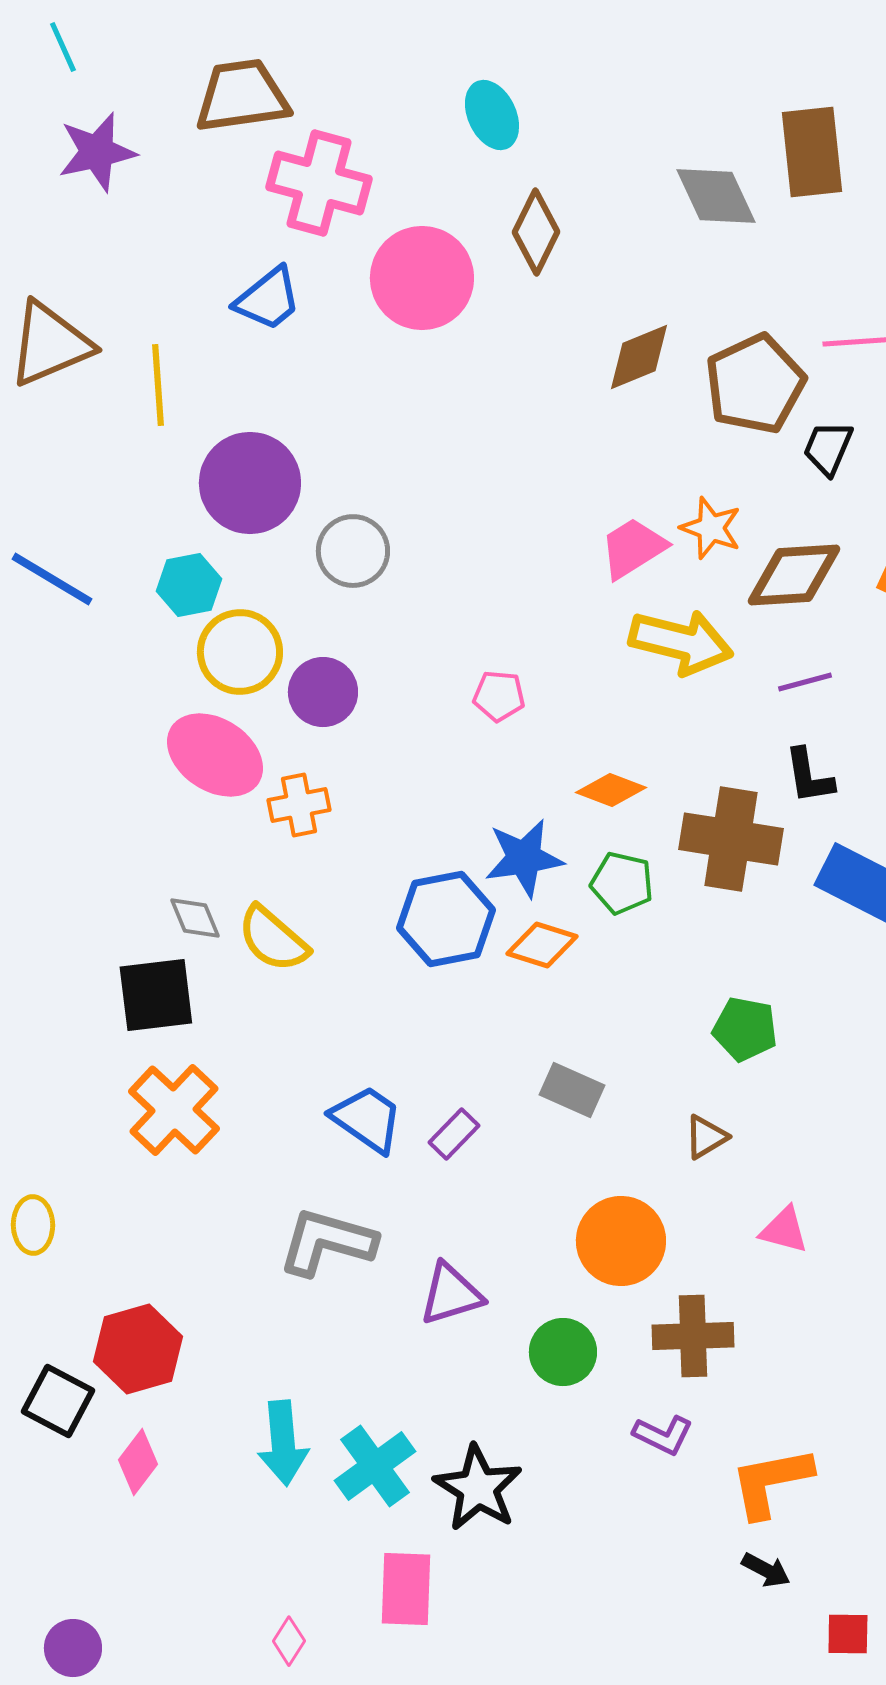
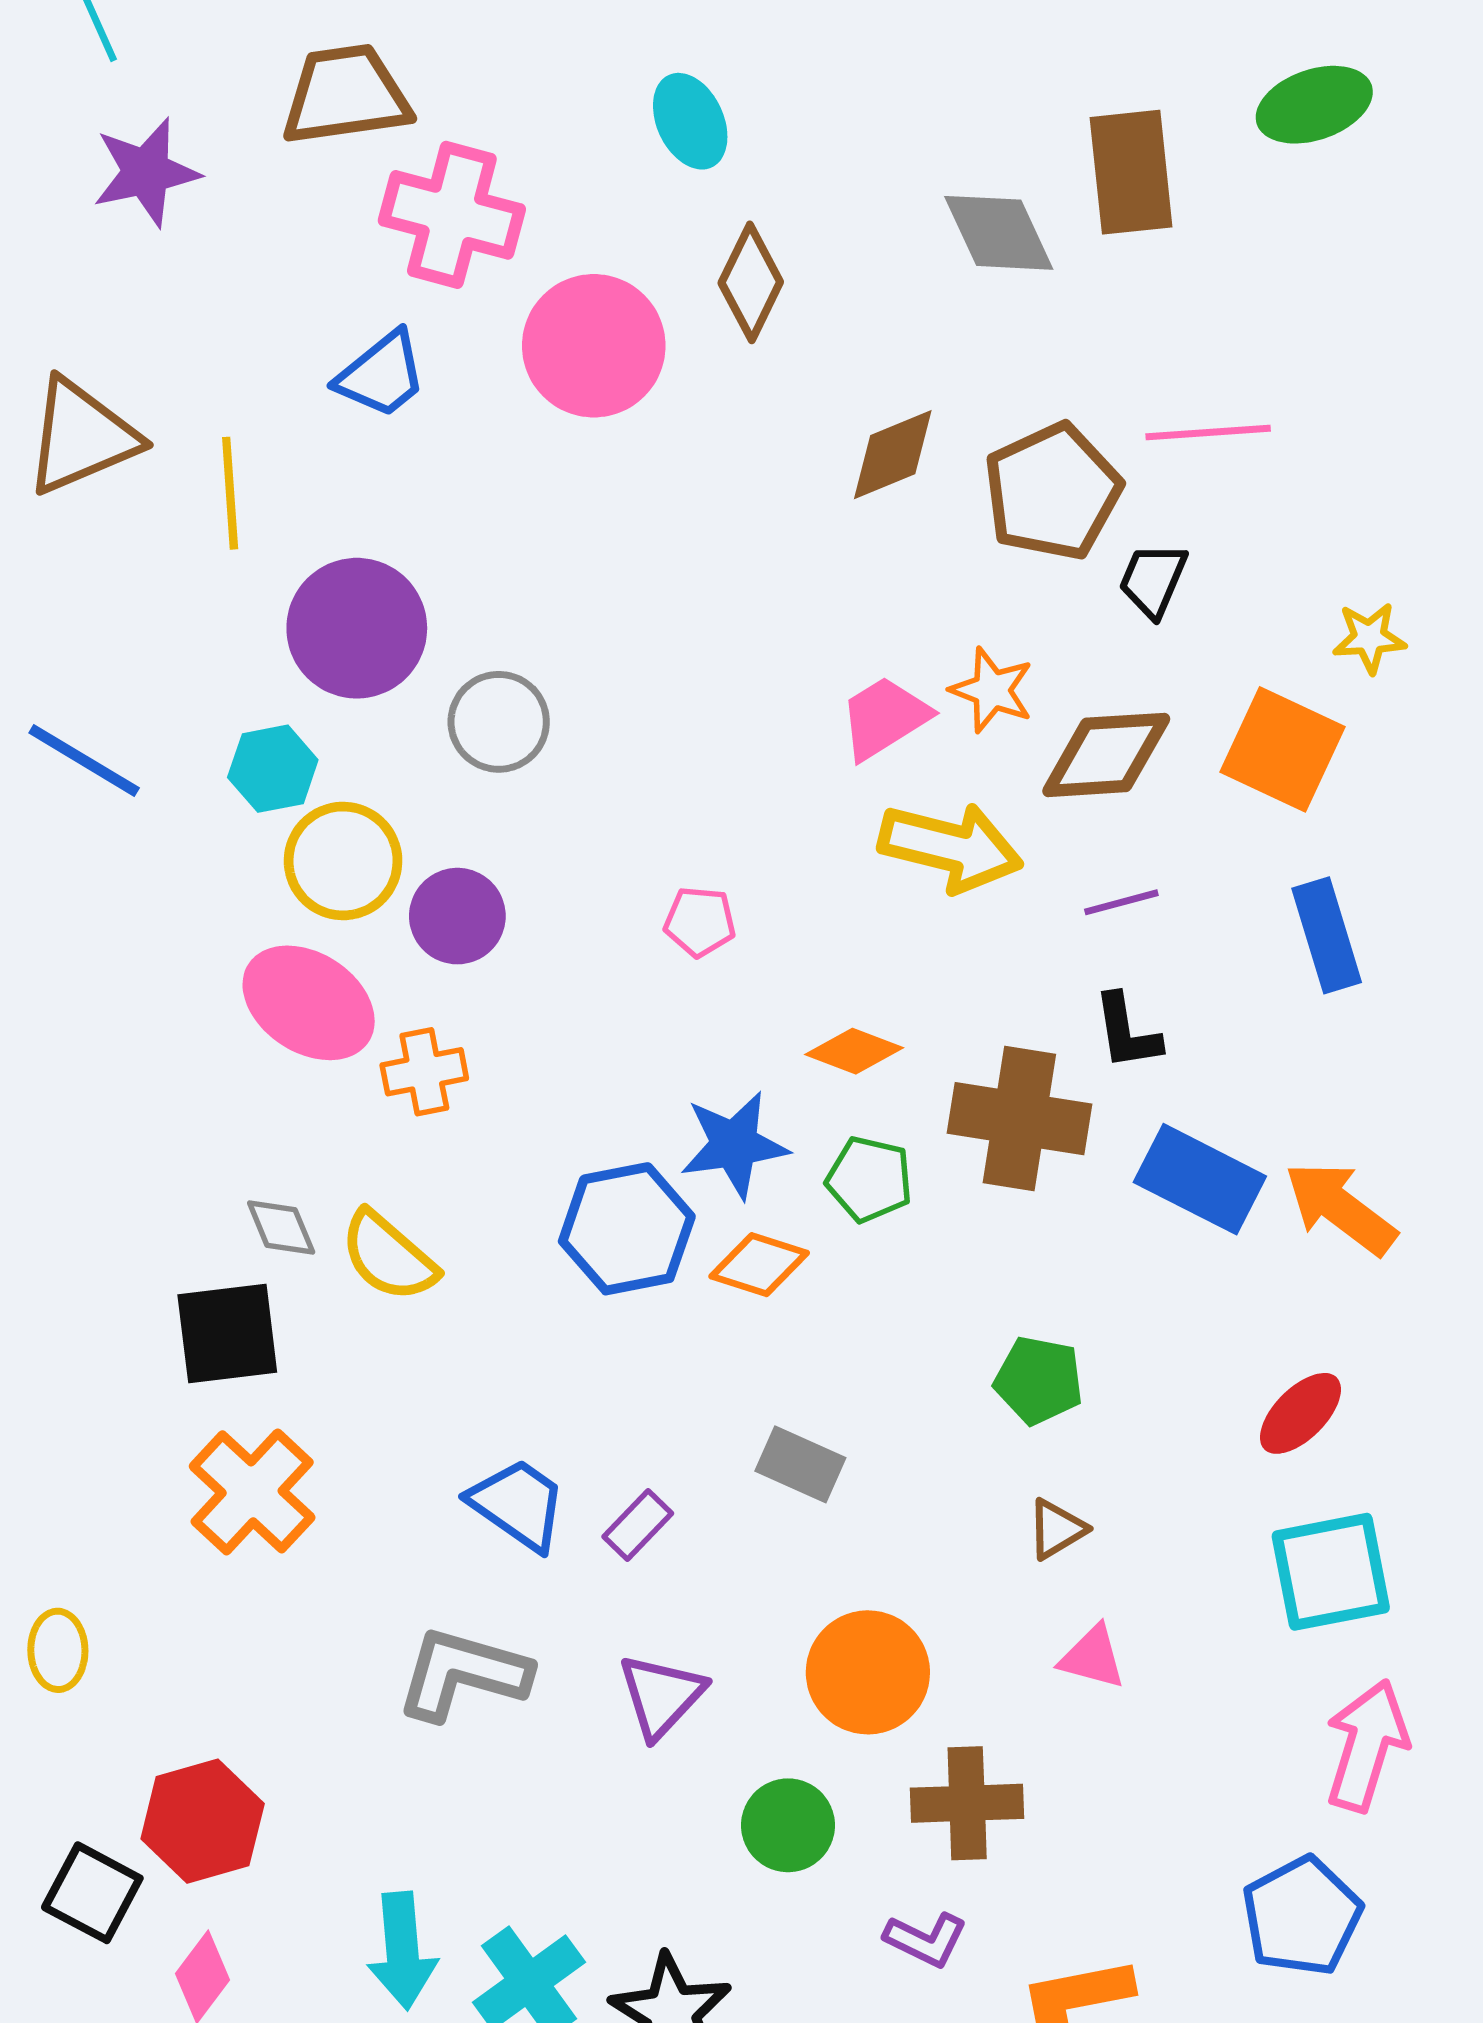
brown triangle: (706, 1137) -> (1057, 1529), moved
purple triangle: (451, 1294) -> (661, 1696), moved, turned -30

